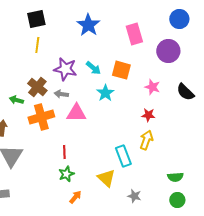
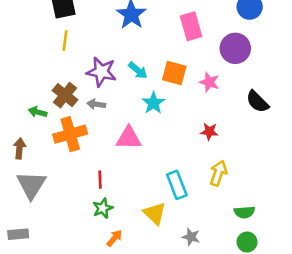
pink star: (152, 87) -> (209, 82), moved
pink triangle: (76, 113) -> (129, 138), moved
yellow arrow: (146, 140) -> (218, 173), moved

